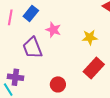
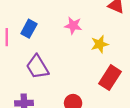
pink star: (53, 30) -> (73, 26), moved

